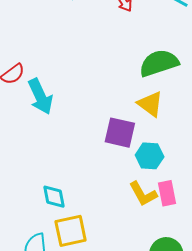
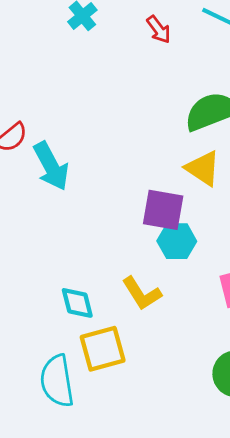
cyan hexagon: (150, 156) -> (177, 241), moved
yellow L-shape: (143, 194) -> (142, 293), moved

